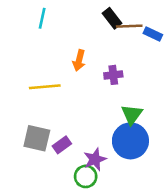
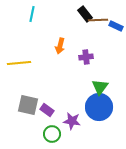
yellow line: (45, 87) -> (19, 63), moved
purple rectangle: (62, 145) -> (47, 110), turned 72
purple star: (95, 159) -> (72, 121), turned 30
green circle: (86, 176) -> (52, 134), moved

